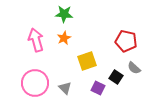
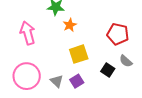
orange star: (64, 38) -> (70, 25), moved
purple square: (98, 88) -> (77, 81), moved, turned 32

